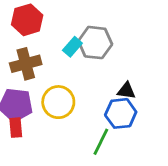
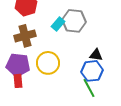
green line: (101, 142) -> (89, 88), moved, turned -54

